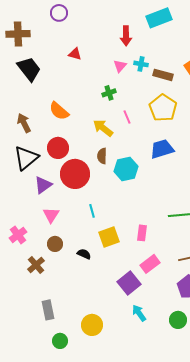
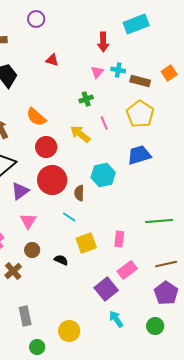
red circle: (58, 148) -> (46, 147), moved
brown semicircle: (102, 156) -> (79, 193), moved
cyan line: (92, 211) -> (69, 217), turned -40

